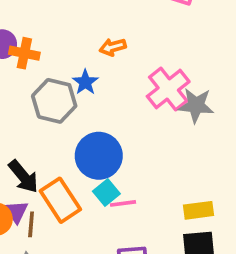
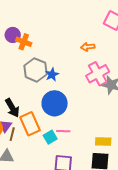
orange arrow: (113, 47) -> (88, 47), moved
blue star: (85, 82) -> (52, 75), moved
cyan square: (106, 193) -> (50, 137), moved

